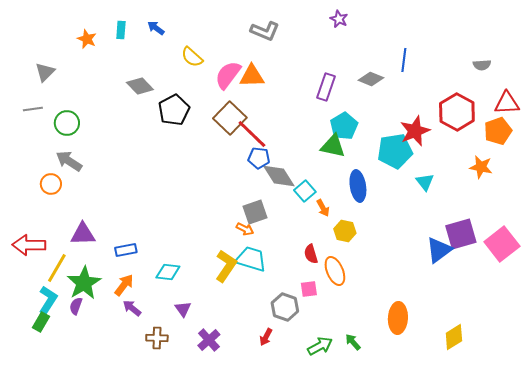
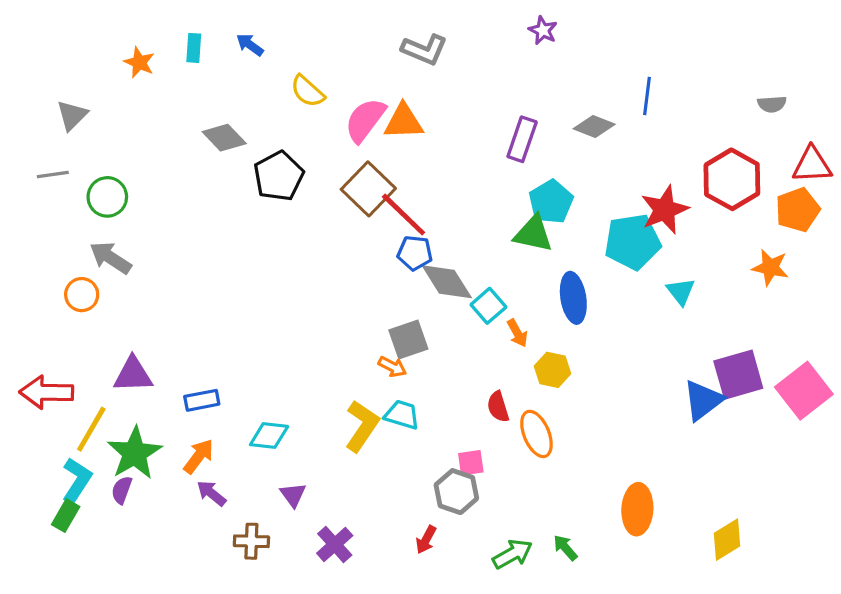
cyan trapezoid: (251, 259) -> (402, 415), size x0.7
pink square: (309, 289) -> (471, 463), moved

